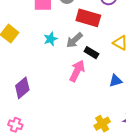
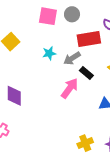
red rectangle: (88, 18) -> (89, 39), turned -35
purple diamond: (22, 88) -> (14, 96), turned -60

